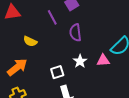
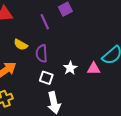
purple semicircle: (75, 33) -> (42, 54), moved
white square: (57, 72) -> (46, 78), turned 32

